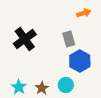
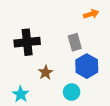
black cross: (25, 39) -> (27, 42), turned 30
brown star: (42, 88) -> (46, 73), moved

